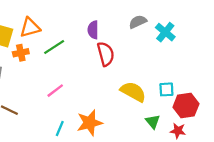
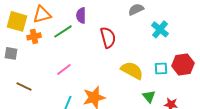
purple semicircle: (93, 30) -> (81, 15), moved
cyan cross: (165, 32) -> (160, 29), moved
red hexagon: (186, 106) -> (183, 64), moved

